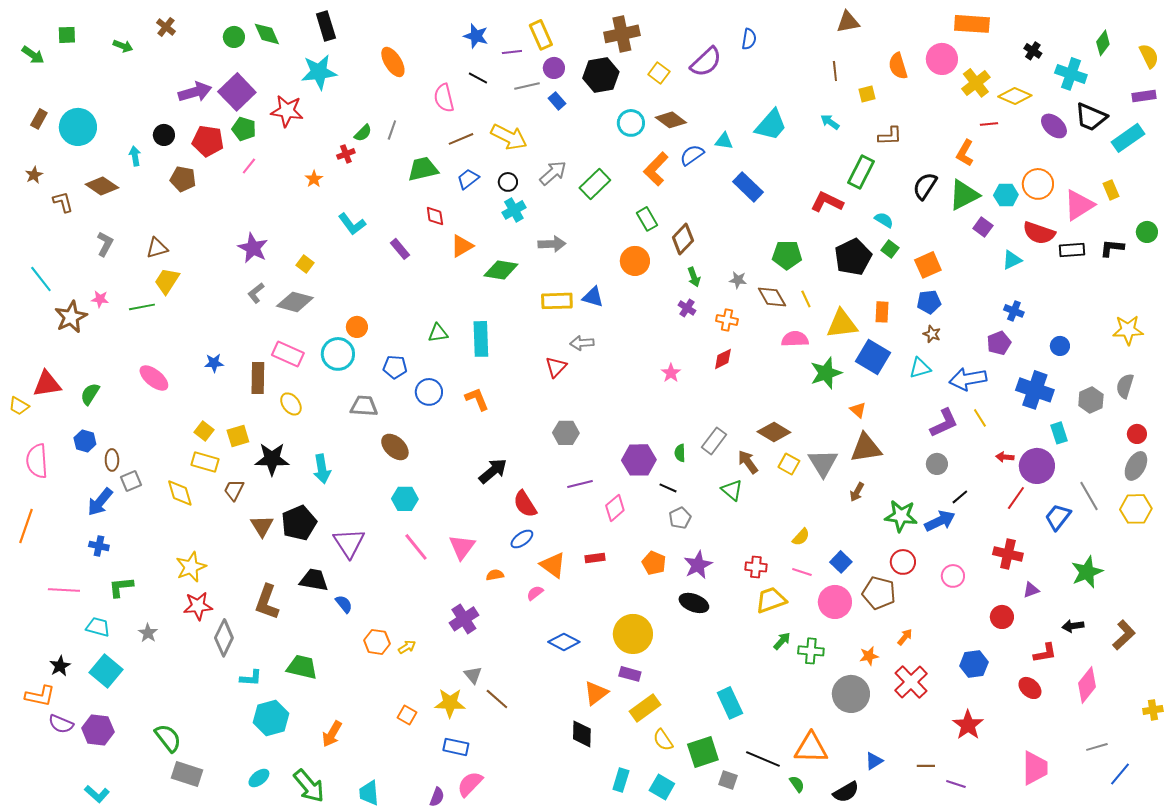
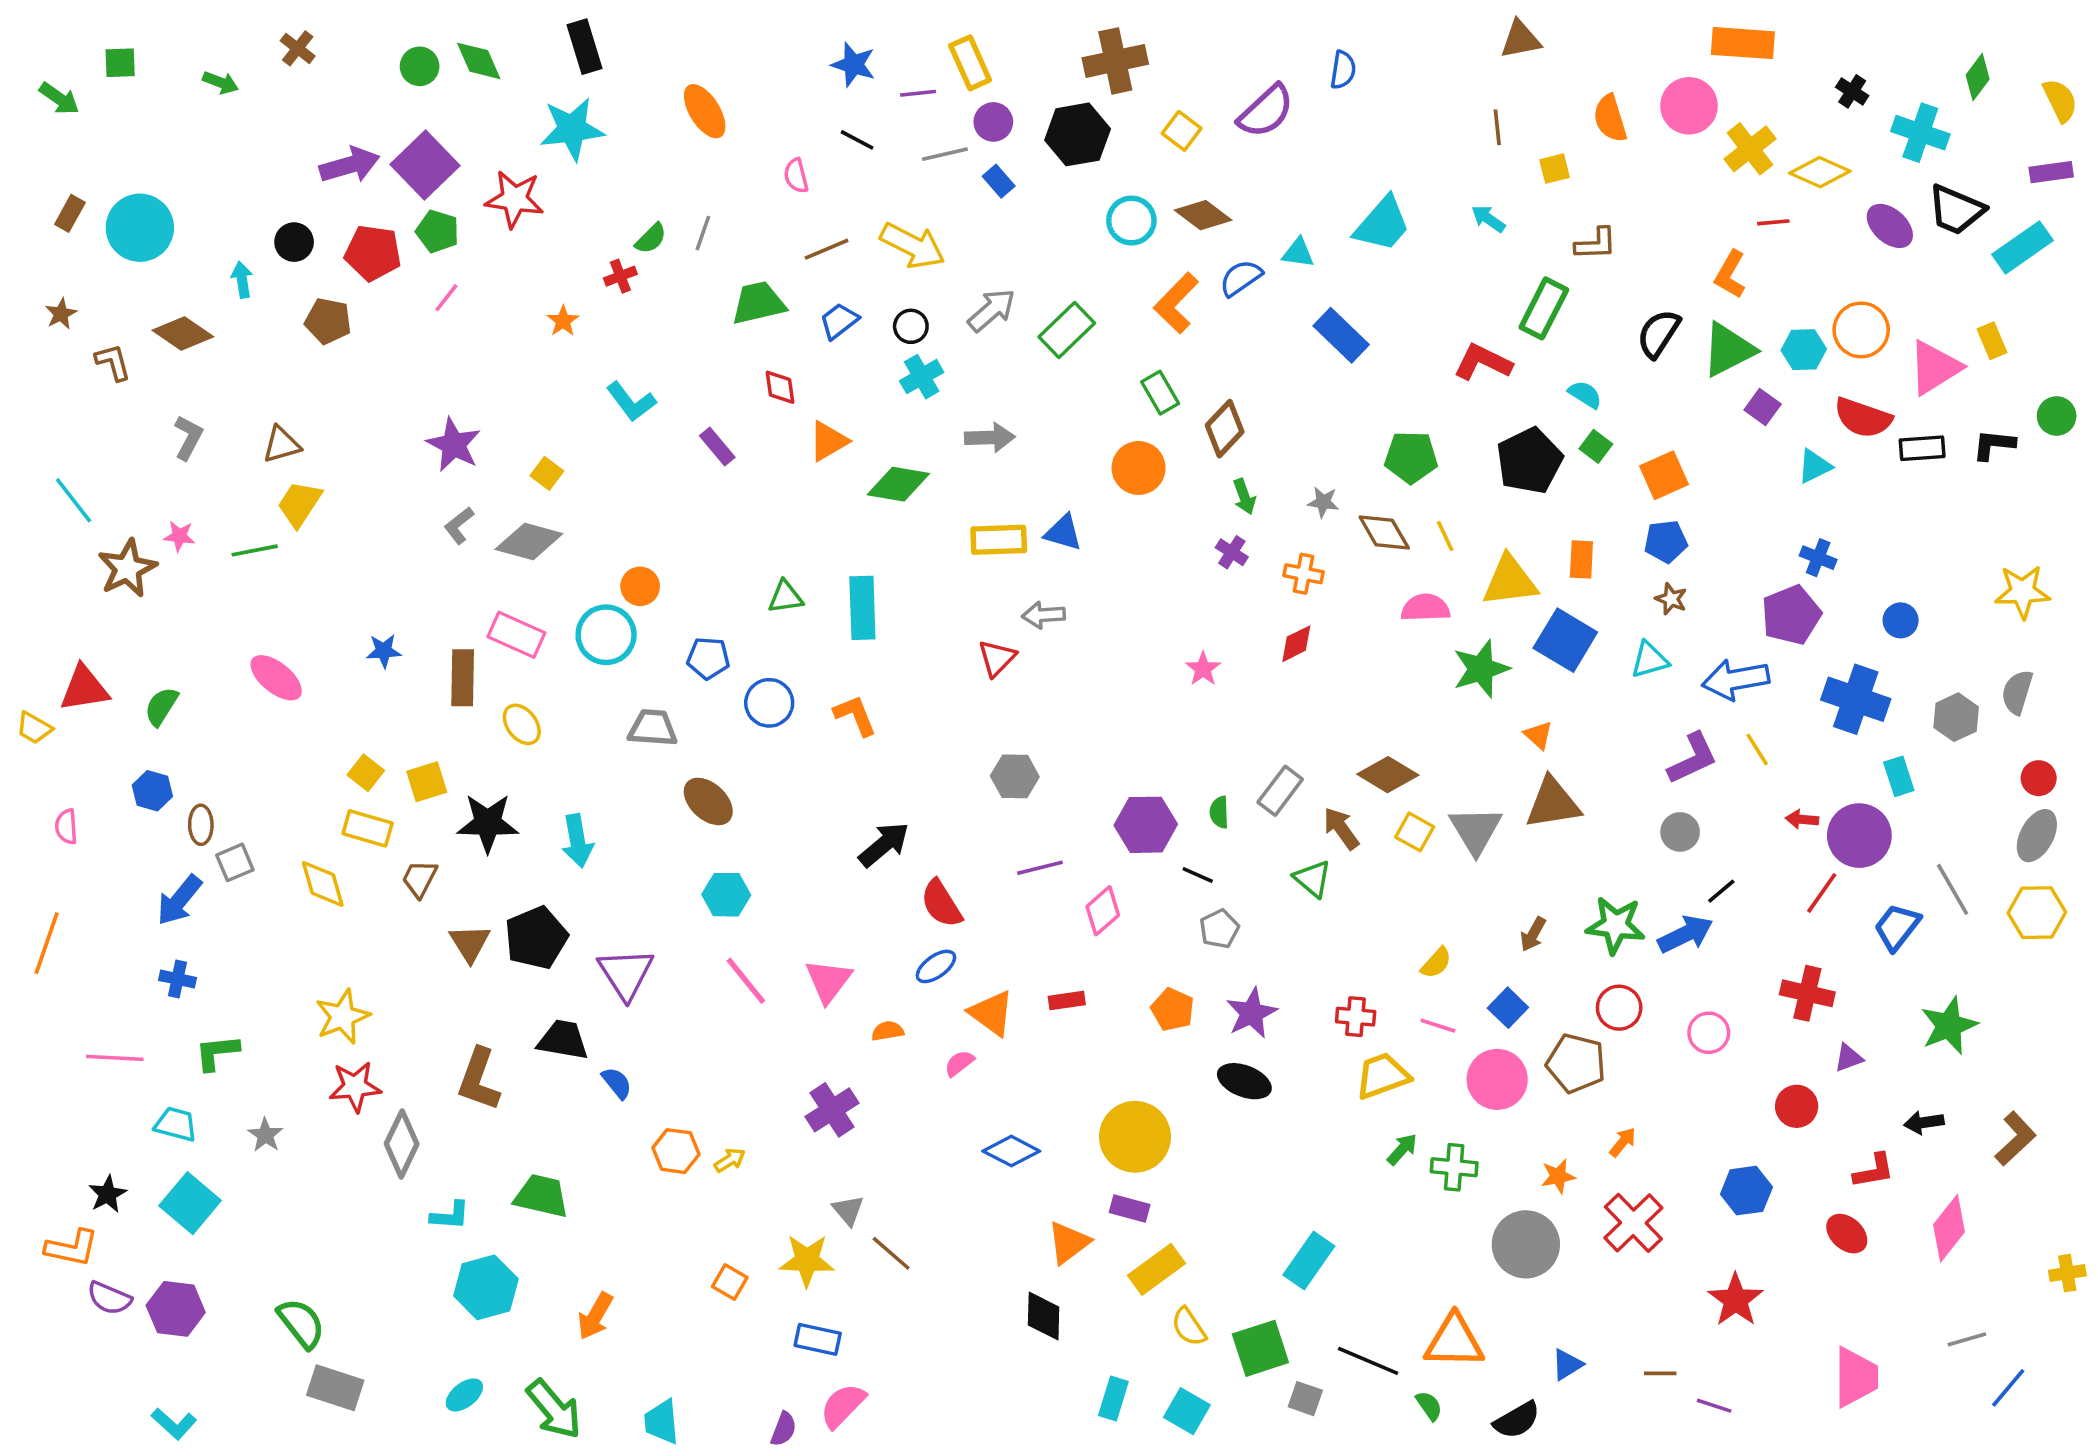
pink semicircle: (444, 98) -> (796, 176), size x0.7
purple pentagon: (999, 343) -> (1791, 615), size x1.4
pink semicircle: (37, 461) -> (66, 827), size x0.6
brown arrow: (857, 492) -> (1533, 934), moved
cyan rectangle: (730, 703) -> (1309, 1260), turned 60

